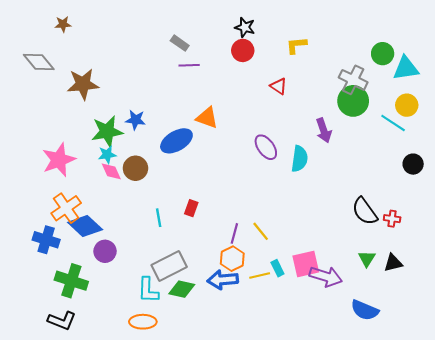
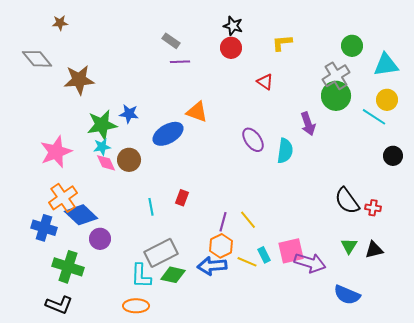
green circle: (383, 54) -> (352, 46), moved
gray cross: (353, 80) -> (336, 76), turned 32
yellow line: (260, 275) -> (247, 262), turned 36

